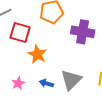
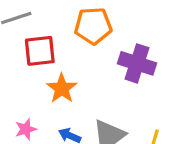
red square: (20, 33) -> (40, 51), turned -30

